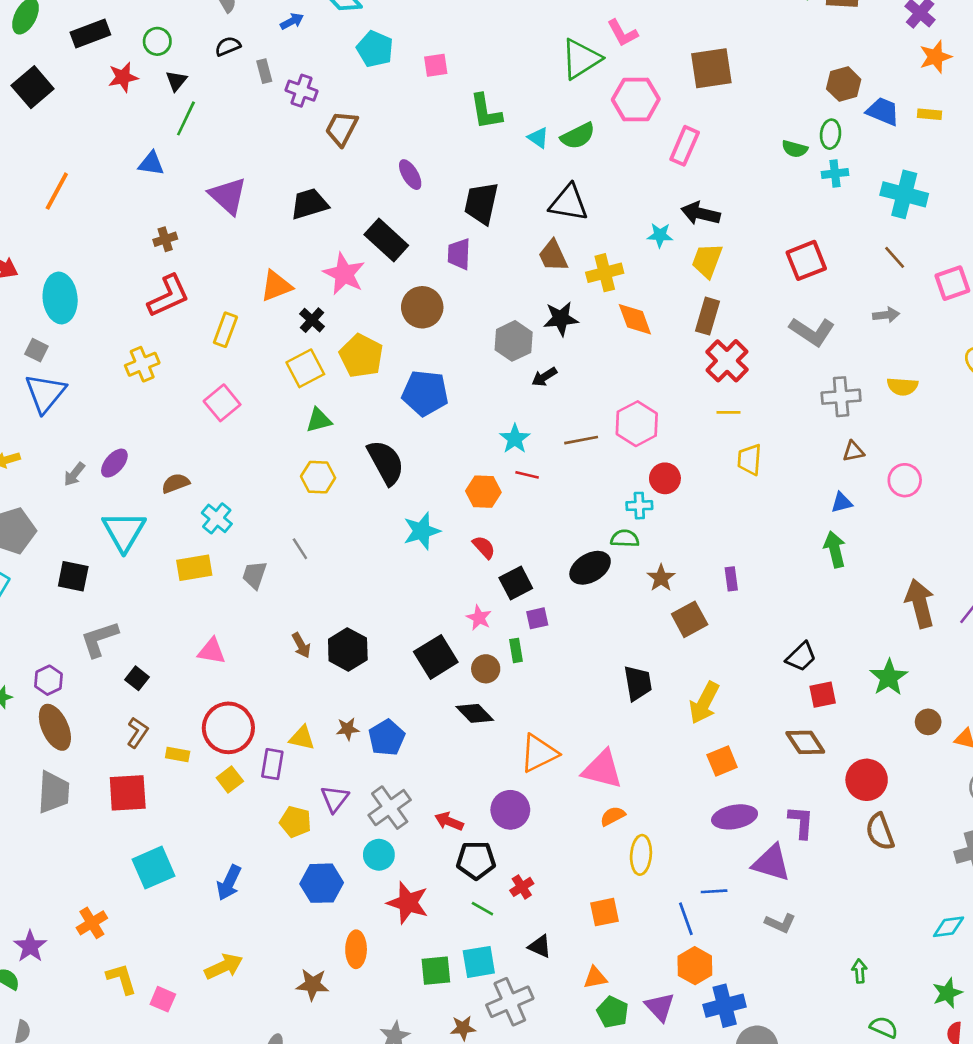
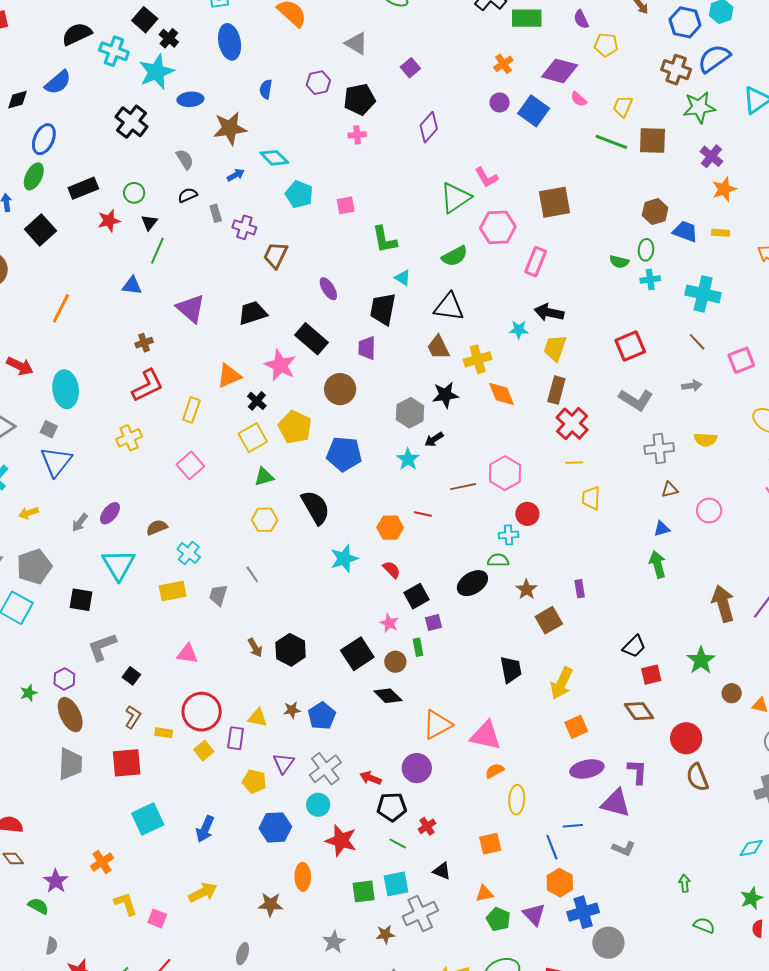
cyan triangle: (538, 138) -> (403, 278), moved
cyan star: (515, 439) -> (408, 459), moved

